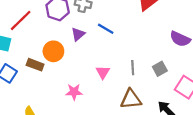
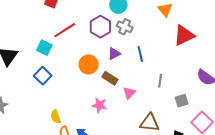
blue line: (106, 29) -> (140, 54), turned 35
brown rectangle: (35, 65) -> (110, 78), moved
gray line: (133, 68) -> (160, 81), moved

